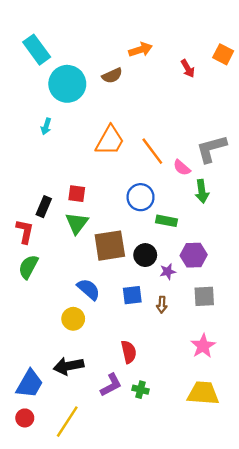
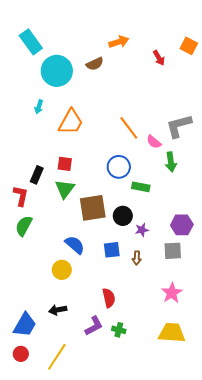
orange trapezoid: (110, 141) -> (71, 122), moved
purple hexagon: (194, 255) -> (182, 225), moved
black arrow: (68, 366) -> (58, 310), size x0.7

